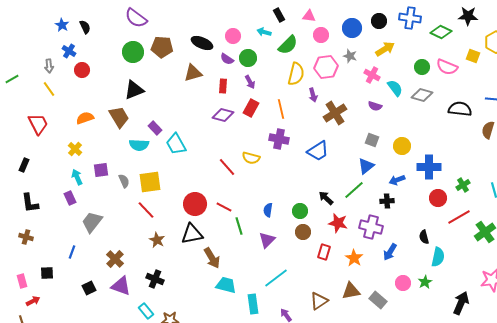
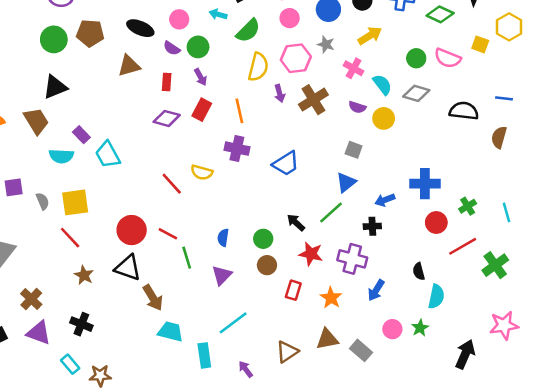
brown cross: (335, 113) -> (313, 100), moved
yellow circle: (402, 146) -> (384, 118), moved
black triangle: (192, 234) -> (128, 268), turned 30

